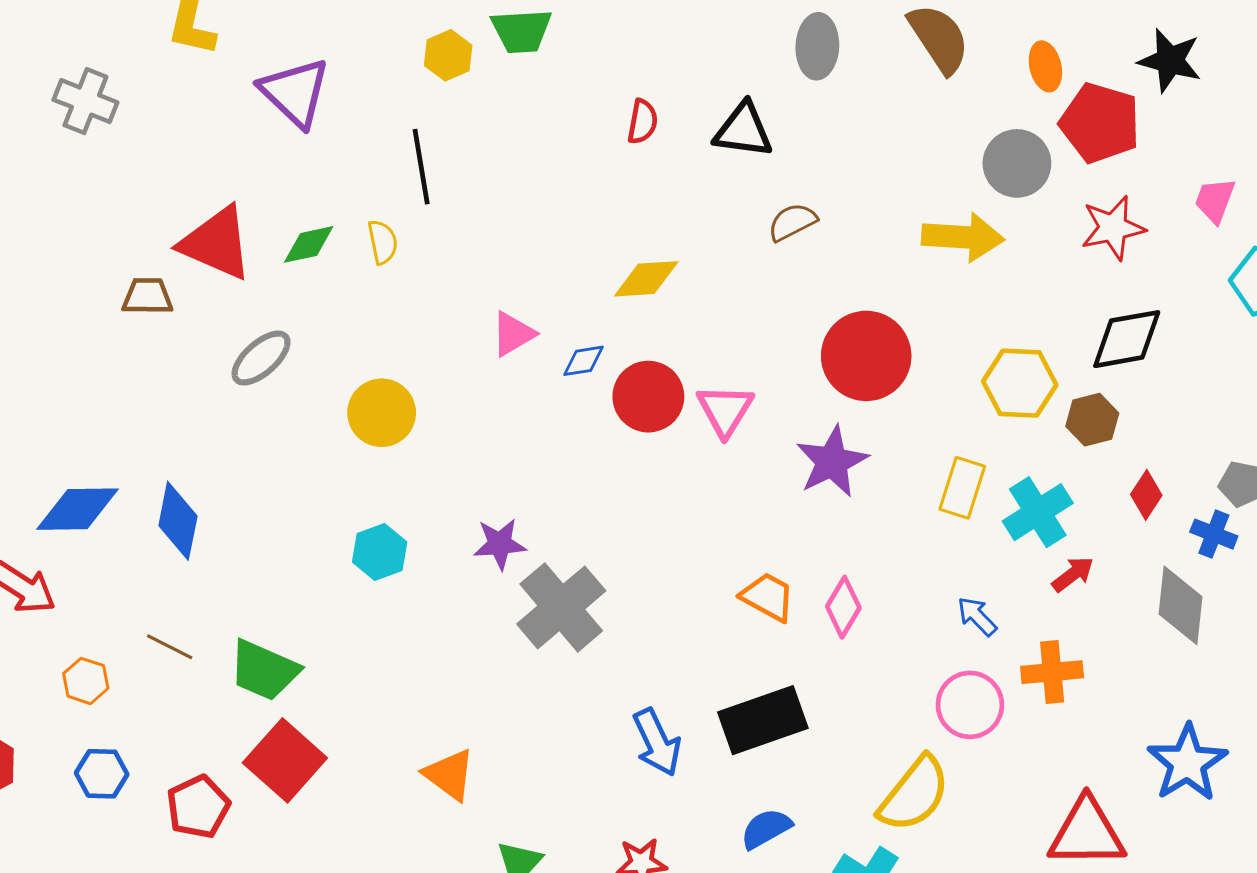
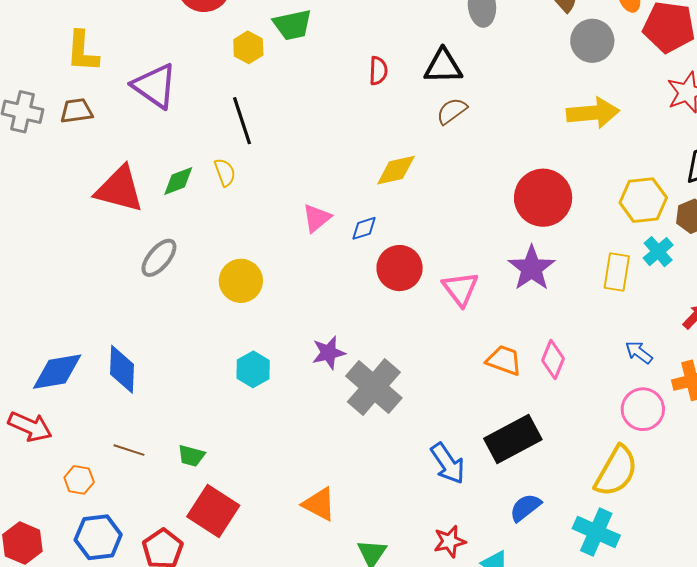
gray circle: (1017, 163) -> (592, 41), moved
brown semicircle: (792, 222) -> (452, 111), moved
brown trapezoid: (148, 296) -> (77, 111), moved
red circle: (648, 397) -> (400, 268), moved
pink triangle: (725, 410) -> (460, 289), moved
cyan cross: (1038, 512) -> (658, 252), moved, size x0.7
green trapezoid: (264, 670) -> (191, 456), size x0.6
blue hexagon: (102, 774) -> (98, 537), size x1.4

